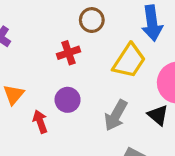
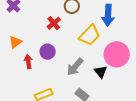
red cross: (69, 53) -> (54, 23), turned -32

